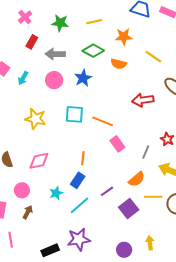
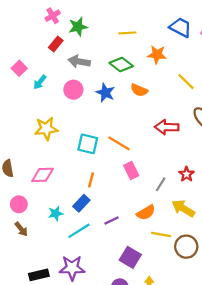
green star: (60, 23) -> (78, 27), moved, turned -30
orange semicircle: (119, 64) -> (139, 90), moved
blue star: (83, 78) -> (105, 93), turned -30
cyan square: (74, 114) -> (88, 144), moved
yellow star: (35, 119) -> (46, 129), turned -30
purple square: (129, 209) -> (130, 257), moved, turned -30
brown arrow: (28, 212) -> (21, 229), turned 104

